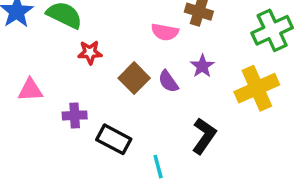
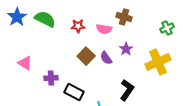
green cross: (272, 30) -> (167, 28), size x0.6
red star: (90, 52) -> (78, 26), moved
pink triangle: (30, 90) -> (25, 63), turned 35

